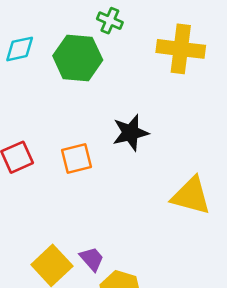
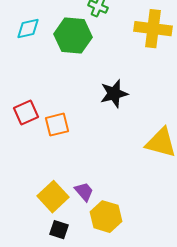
orange square: (76, 158) -> (57, 125), moved

